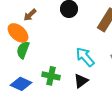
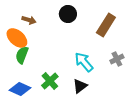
brown arrow: (30, 15) -> (29, 20), turned -120
green cross: (51, 76) -> (50, 81), turned 36

